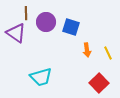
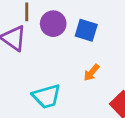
orange arrow: (87, 50) -> (91, 73), moved, turned 48

